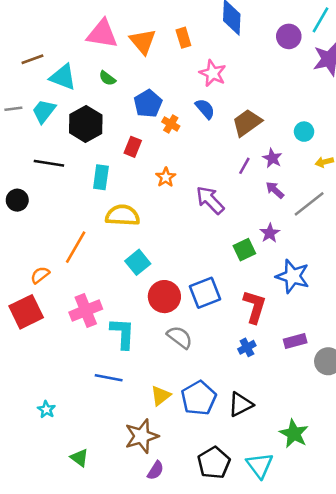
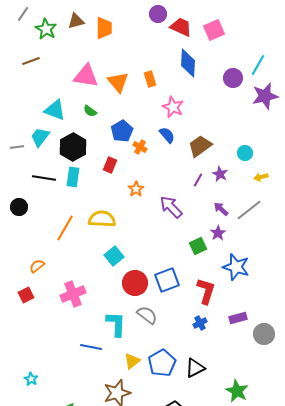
brown line: (32, 59) -> (31, 61), moved
gray line: (13, 109) -> (17, 147), moved
cyan rectangle: (101, 177) -> (73, 177), moved
purple arrow: (275, 190) -> (221, 209), moved
orange line: (76, 247) -> (65, 228), moved
red square: (26, 312) -> (26, 295), size x0.6
cyan L-shape: (123, 333) -> (116, 324), moved
cyan star: (46, 409) -> (31, 379), moved

